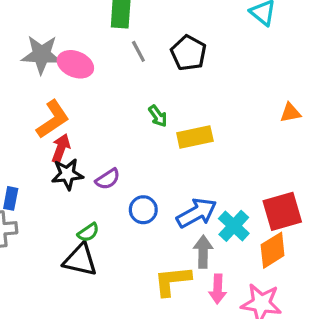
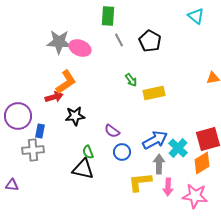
red arrow: (61, 148) -> (54, 97), moved, turned 54
purple semicircle: (108, 179) -> (112, 131), moved, turned 70
blue circle: (143, 210) -> (122, 152), moved
green semicircle: (88, 232) -> (88, 152), turned 104

